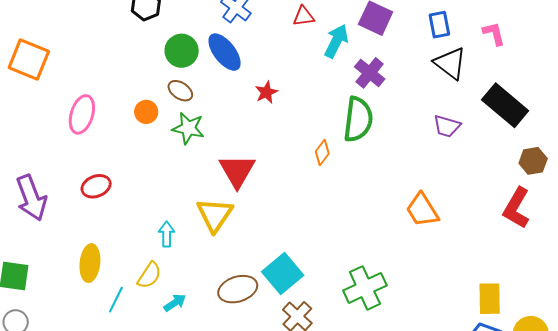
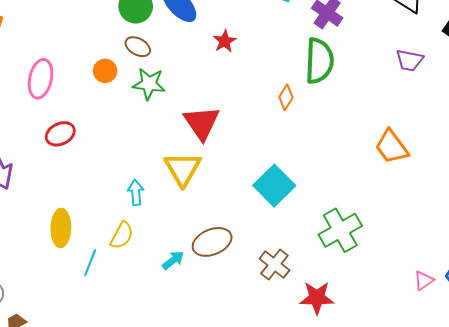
red ellipse: (96, 186) -> (60, 134), moved
cyan square: (283, 274) -> (274, 186), moved
cyan arrow: (175, 303) -> (173, 260), moved

